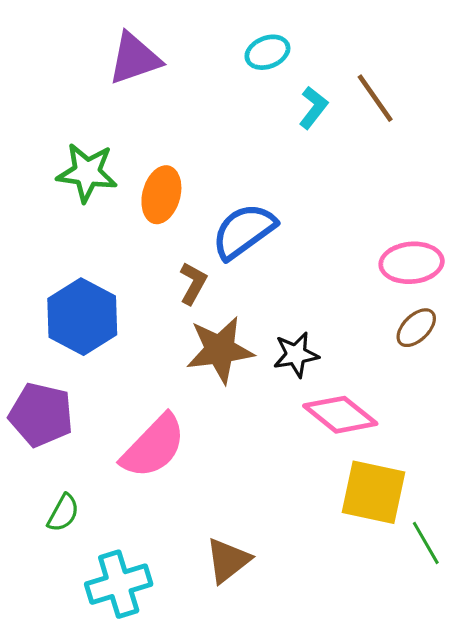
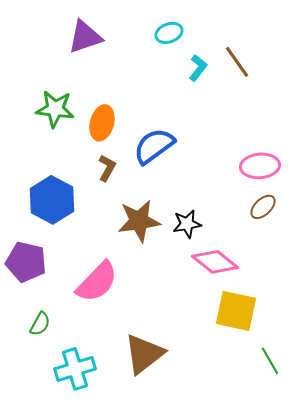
brown L-shape: (193, 283) -> (107, 168), moved
green line: (426, 543) -> (270, 361), moved
brown triangle: (228, 560) -> (144, 354), size x1.4

